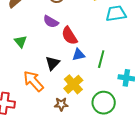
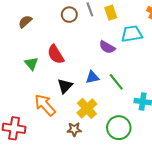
purple semicircle: (51, 22) -> (107, 47), moved
red semicircle: (69, 36) -> (56, 54), moved
green line: (101, 59) -> (116, 82), turned -54

